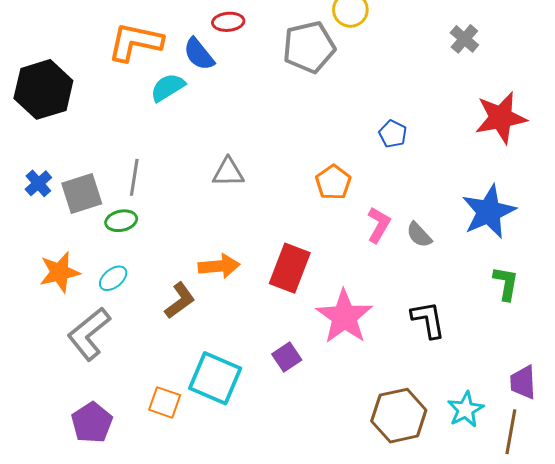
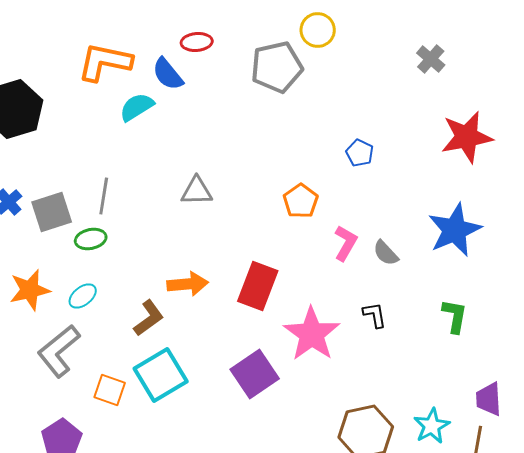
green L-shape: (506, 283) -> (455, 316), moved
black L-shape: (428, 320) -> (375, 315), moved, size x0.7
purple square: (287, 357) -> (255, 374), size x1.6
cyan square: (215, 378) -> (161, 375), moved, turned 36
orange square: (165, 402) -> (110, 390), moved

